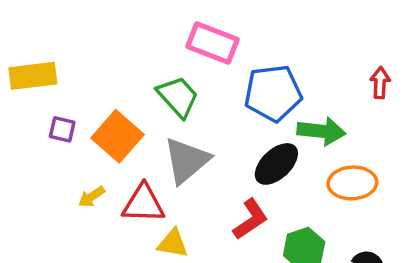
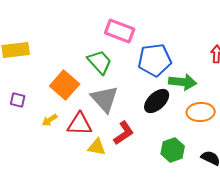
purple square: (62, 129) -> (18, 100), moved
gray triangle: (187, 160) -> (105, 99), turned -32
red L-shape: (250, 219) -> (124, 133), moved

